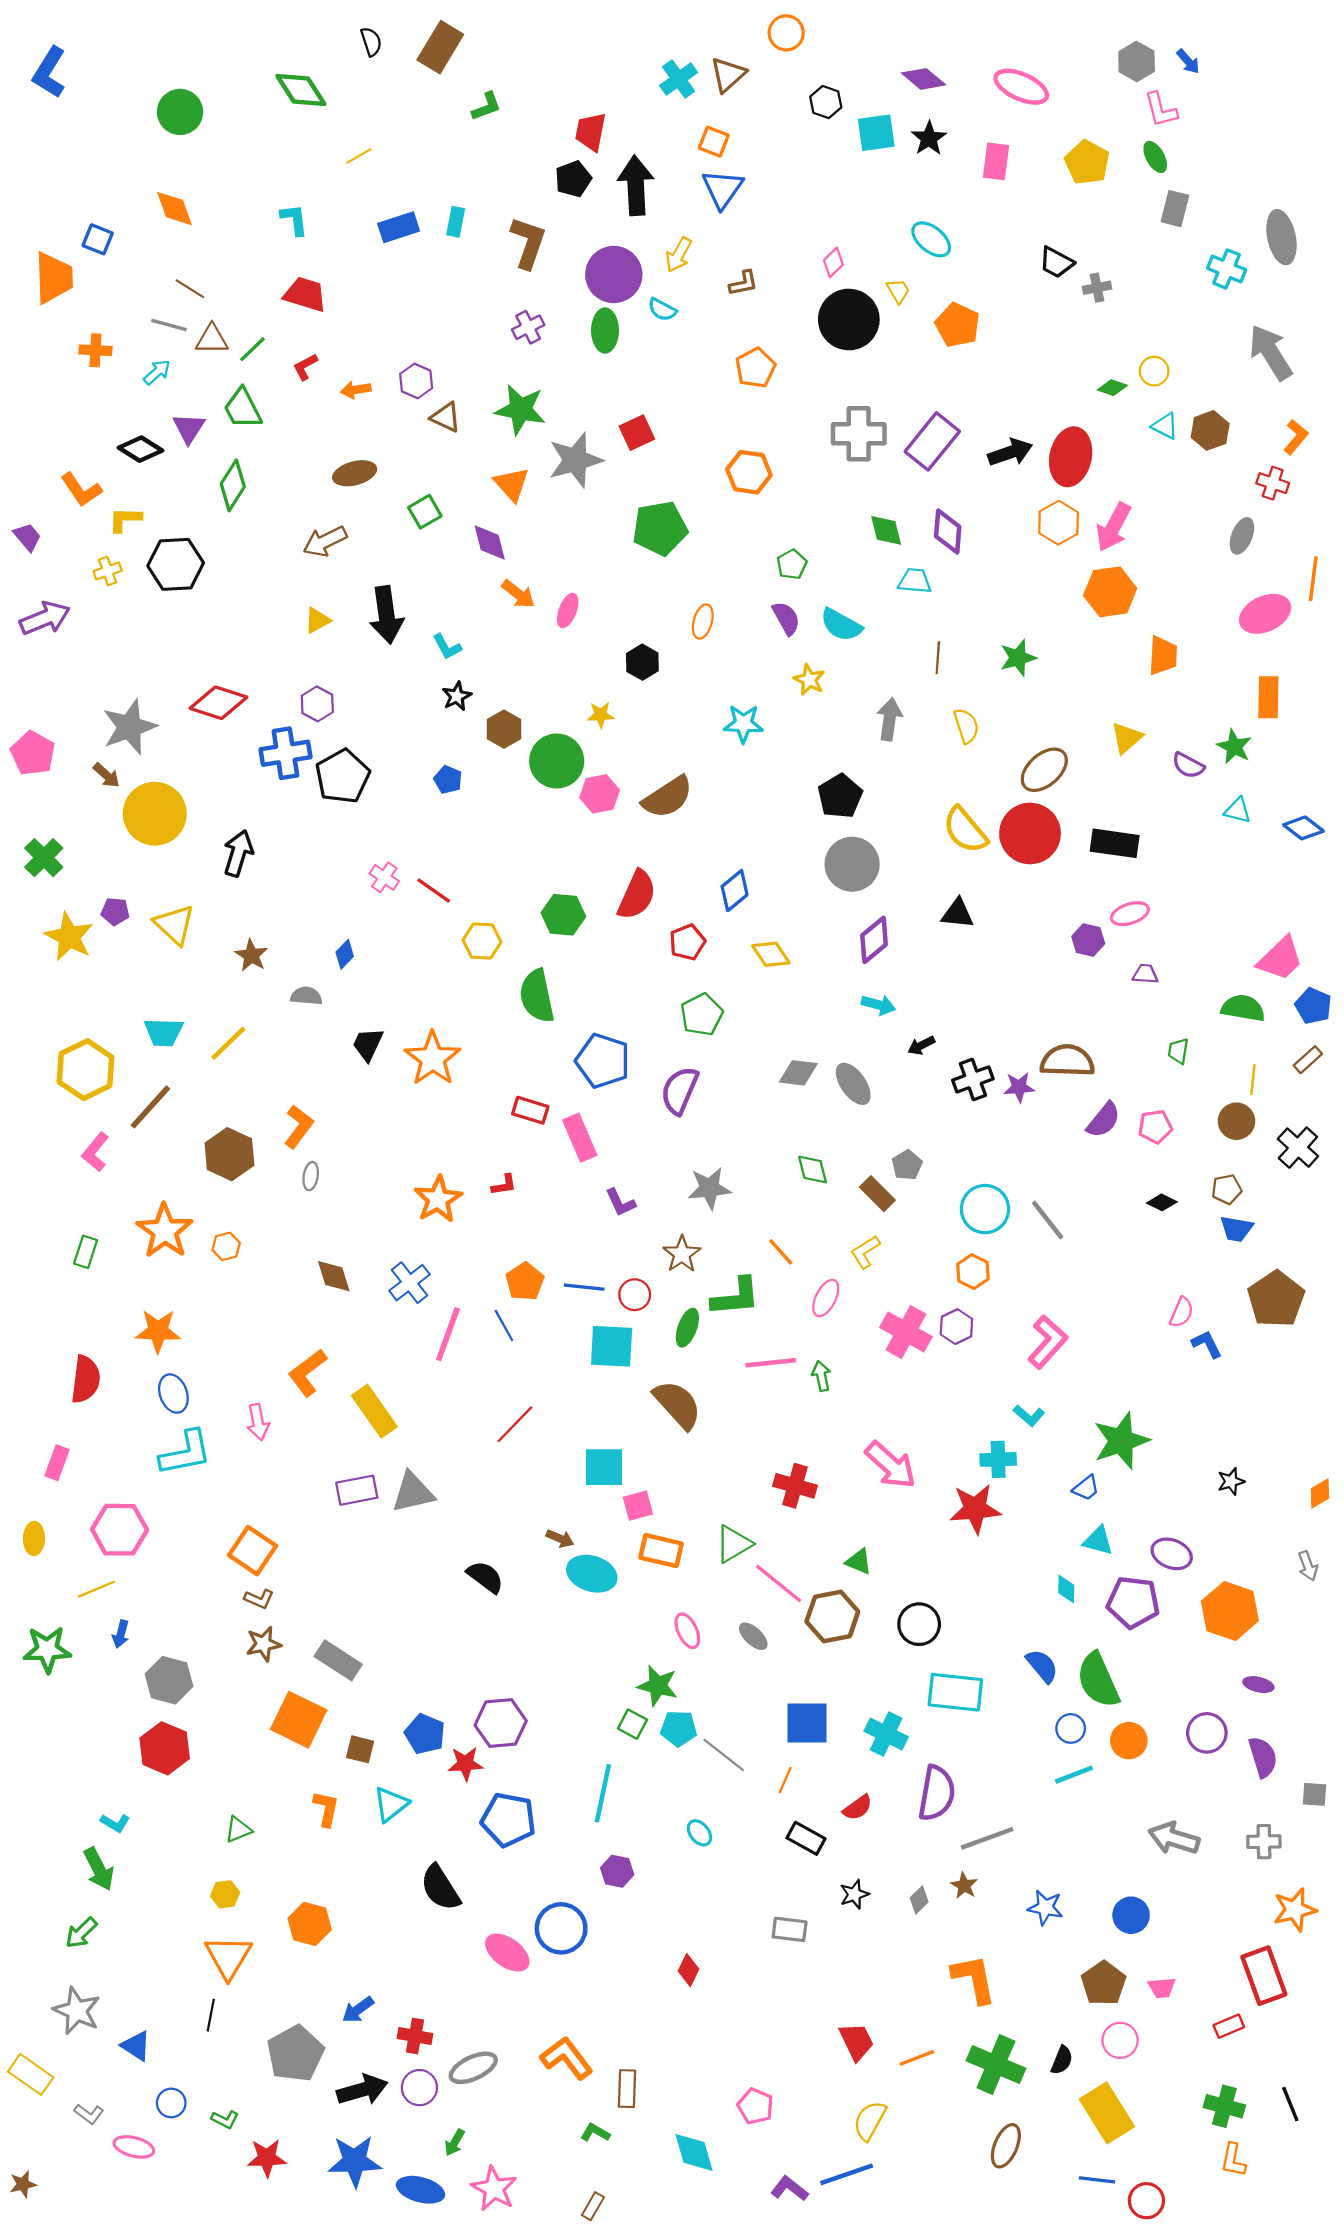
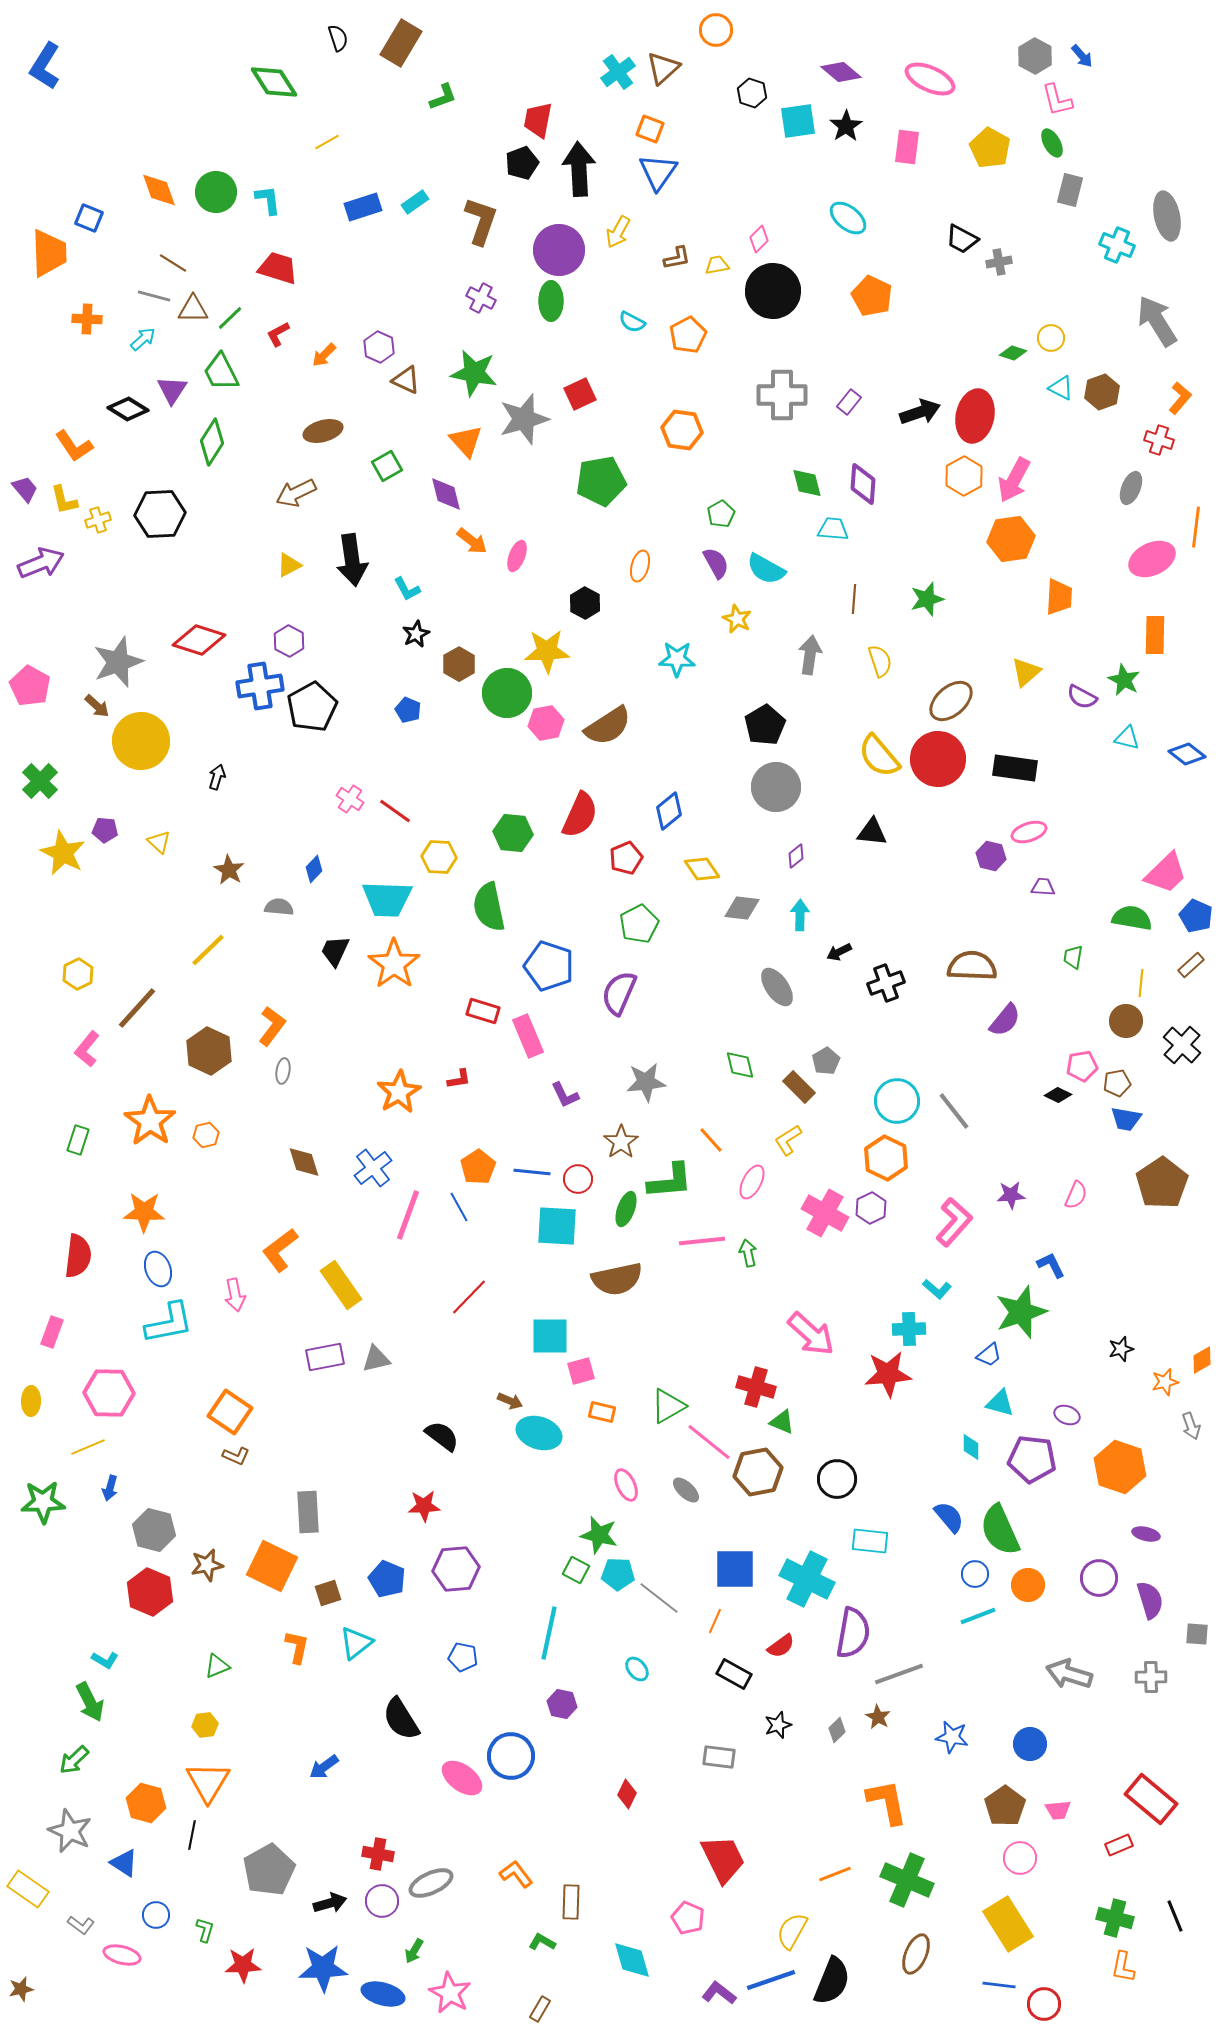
green circle: (180, 112) -> (216, 192), moved
cyan rectangle: (456, 222) -> (415, 202), turned 44
yellow trapezoid: (898, 291) -> (717, 265), moved, turned -70
cyan semicircle: (662, 310) -> (632, 322), moved
purple cross: (528, 327) -> (481, 298), turned -36
orange arrow: (356, 390) -> (324, 355), turned -36
purple rectangle: (932, 441) -> (849, 402), size x0.5
yellow L-shape: (125, 519) -> (64, 500), moved, turned -104
yellow star: (601, 715) -> (547, 651), size x1.8
black arrow: (238, 853) -> (217, 777), size x0.6
yellow triangle: (175, 925) -> (159, 842), size x0.6
purple diamond: (874, 940) -> (796, 856), size x0.6
cyan arrow: (878, 1005) -> (800, 915), turned -104
cyan trapezoid: (164, 1032) -> (387, 899), moved, size x1.4
yellow hexagon: (86, 1070) -> (78, 974), size x0.6
gray diamond: (798, 1073) -> (742, 908), moved
purple star: (1019, 1087) -> (1011, 1195), moved
pink pentagon: (1155, 1127) -> (1082, 1066), moved
orange hexagon: (973, 1272) -> (886, 1158), size x1.4
blue L-shape: (1207, 1344) -> (1051, 1265), moved
brown semicircle: (677, 1405) -> (617, 1279), turned 120
red cross: (795, 1486) -> (756, 1387), moved
gray triangle: (413, 1492) -> (376, 1359), size x0.7
orange rectangle: (661, 1551) -> (602, 1412), size x0.7
purple ellipse: (1172, 1554) -> (1067, 1415), size x0.7
brown star: (263, 1644) -> (207, 1565), moved
gray rectangle: (338, 1660) -> (308, 1512), turned 54
cyan rectangle: (955, 1692) -> (870, 1541), size x0.7
cyan cross: (886, 1734) -> (807, 1579), size x1.4
brown square: (360, 1749) -> (328, 1593), turned -32
red star: (466, 1764) -> (424, 1506), moved
blue pentagon: (508, 1820) -> (463, 1657), size x0.6
orange star: (1295, 1910) -> (1165, 1382), moved, size x0.7
orange hexagon: (310, 1924) -> (146, 1803), moved
red rectangle: (1264, 1976) -> (1151, 1799), turned -30
blue arrow: (358, 2010) -> (324, 1767), moved
red trapezoid: (856, 2041) -> (723, 1859), moved, size x1.4
orange L-shape: (567, 2058) -> (516, 1874), size x0.7
black semicircle: (1062, 2060) -> (832, 1981), moved, size x1.8
black arrow: (362, 2090) -> (330, 1903), size x0.7
green L-shape: (225, 2119) -> (205, 1930), turned -100

